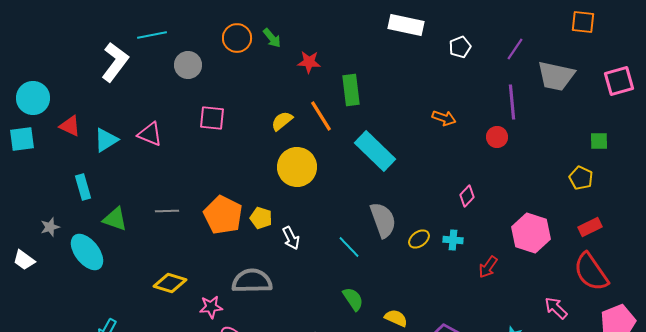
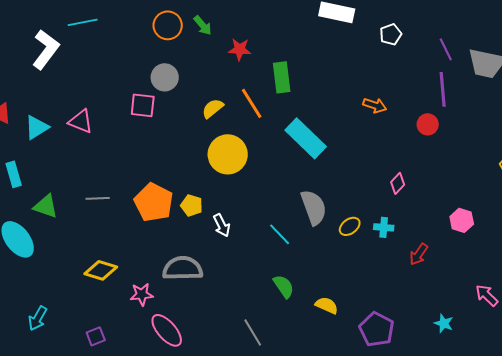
purple line: (515, 49) -> (446, 49), moved, turned -60
gray circle: (188, 65) -> (165, 77), moved
pink hexagon: (531, 233) -> (462, 220), size x0.6

